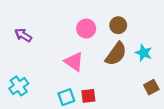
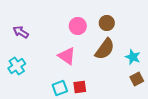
cyan star: (144, 53) -> (133, 57), moved
cyan cross: (19, 86) -> (17, 66), moved

